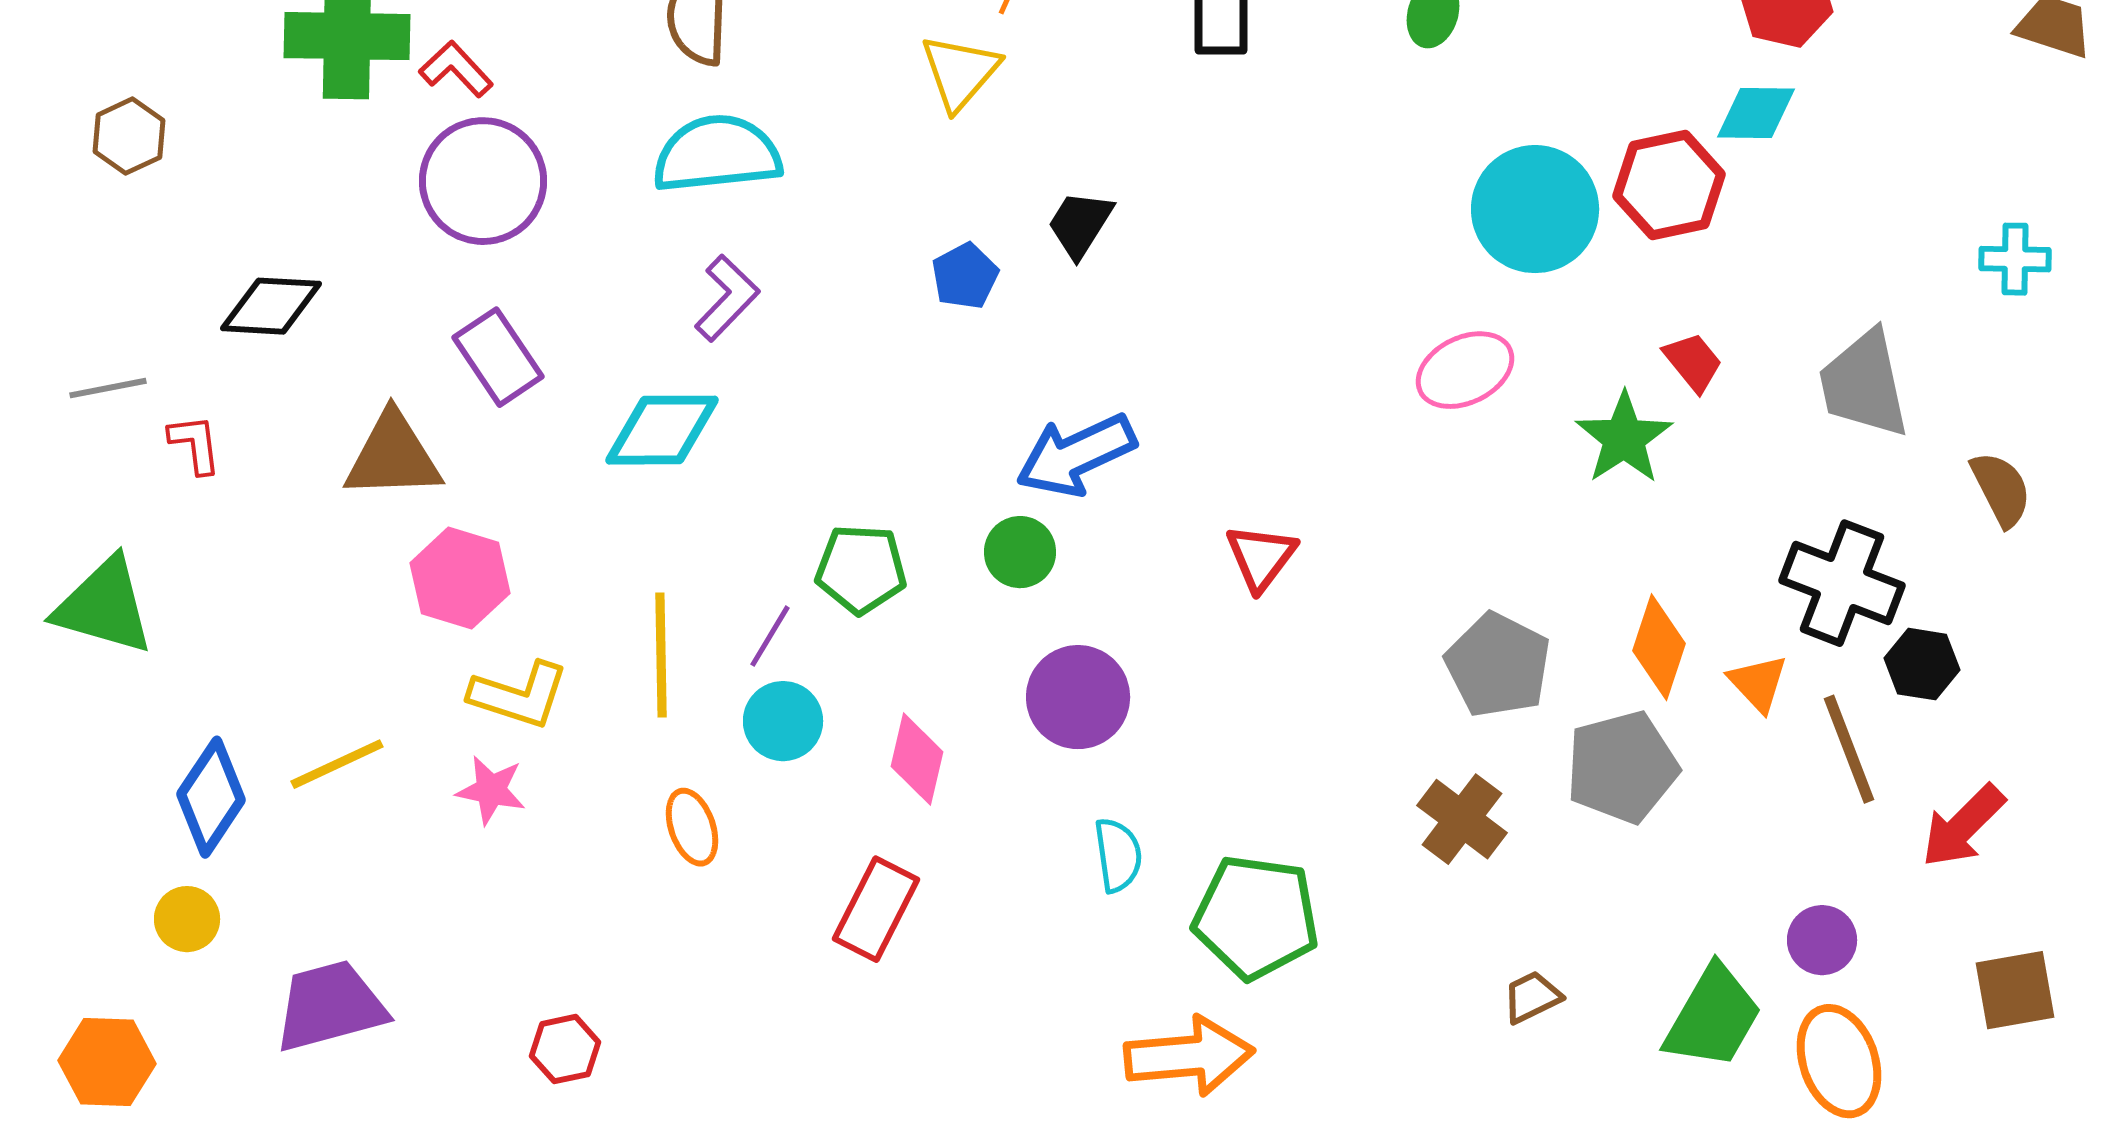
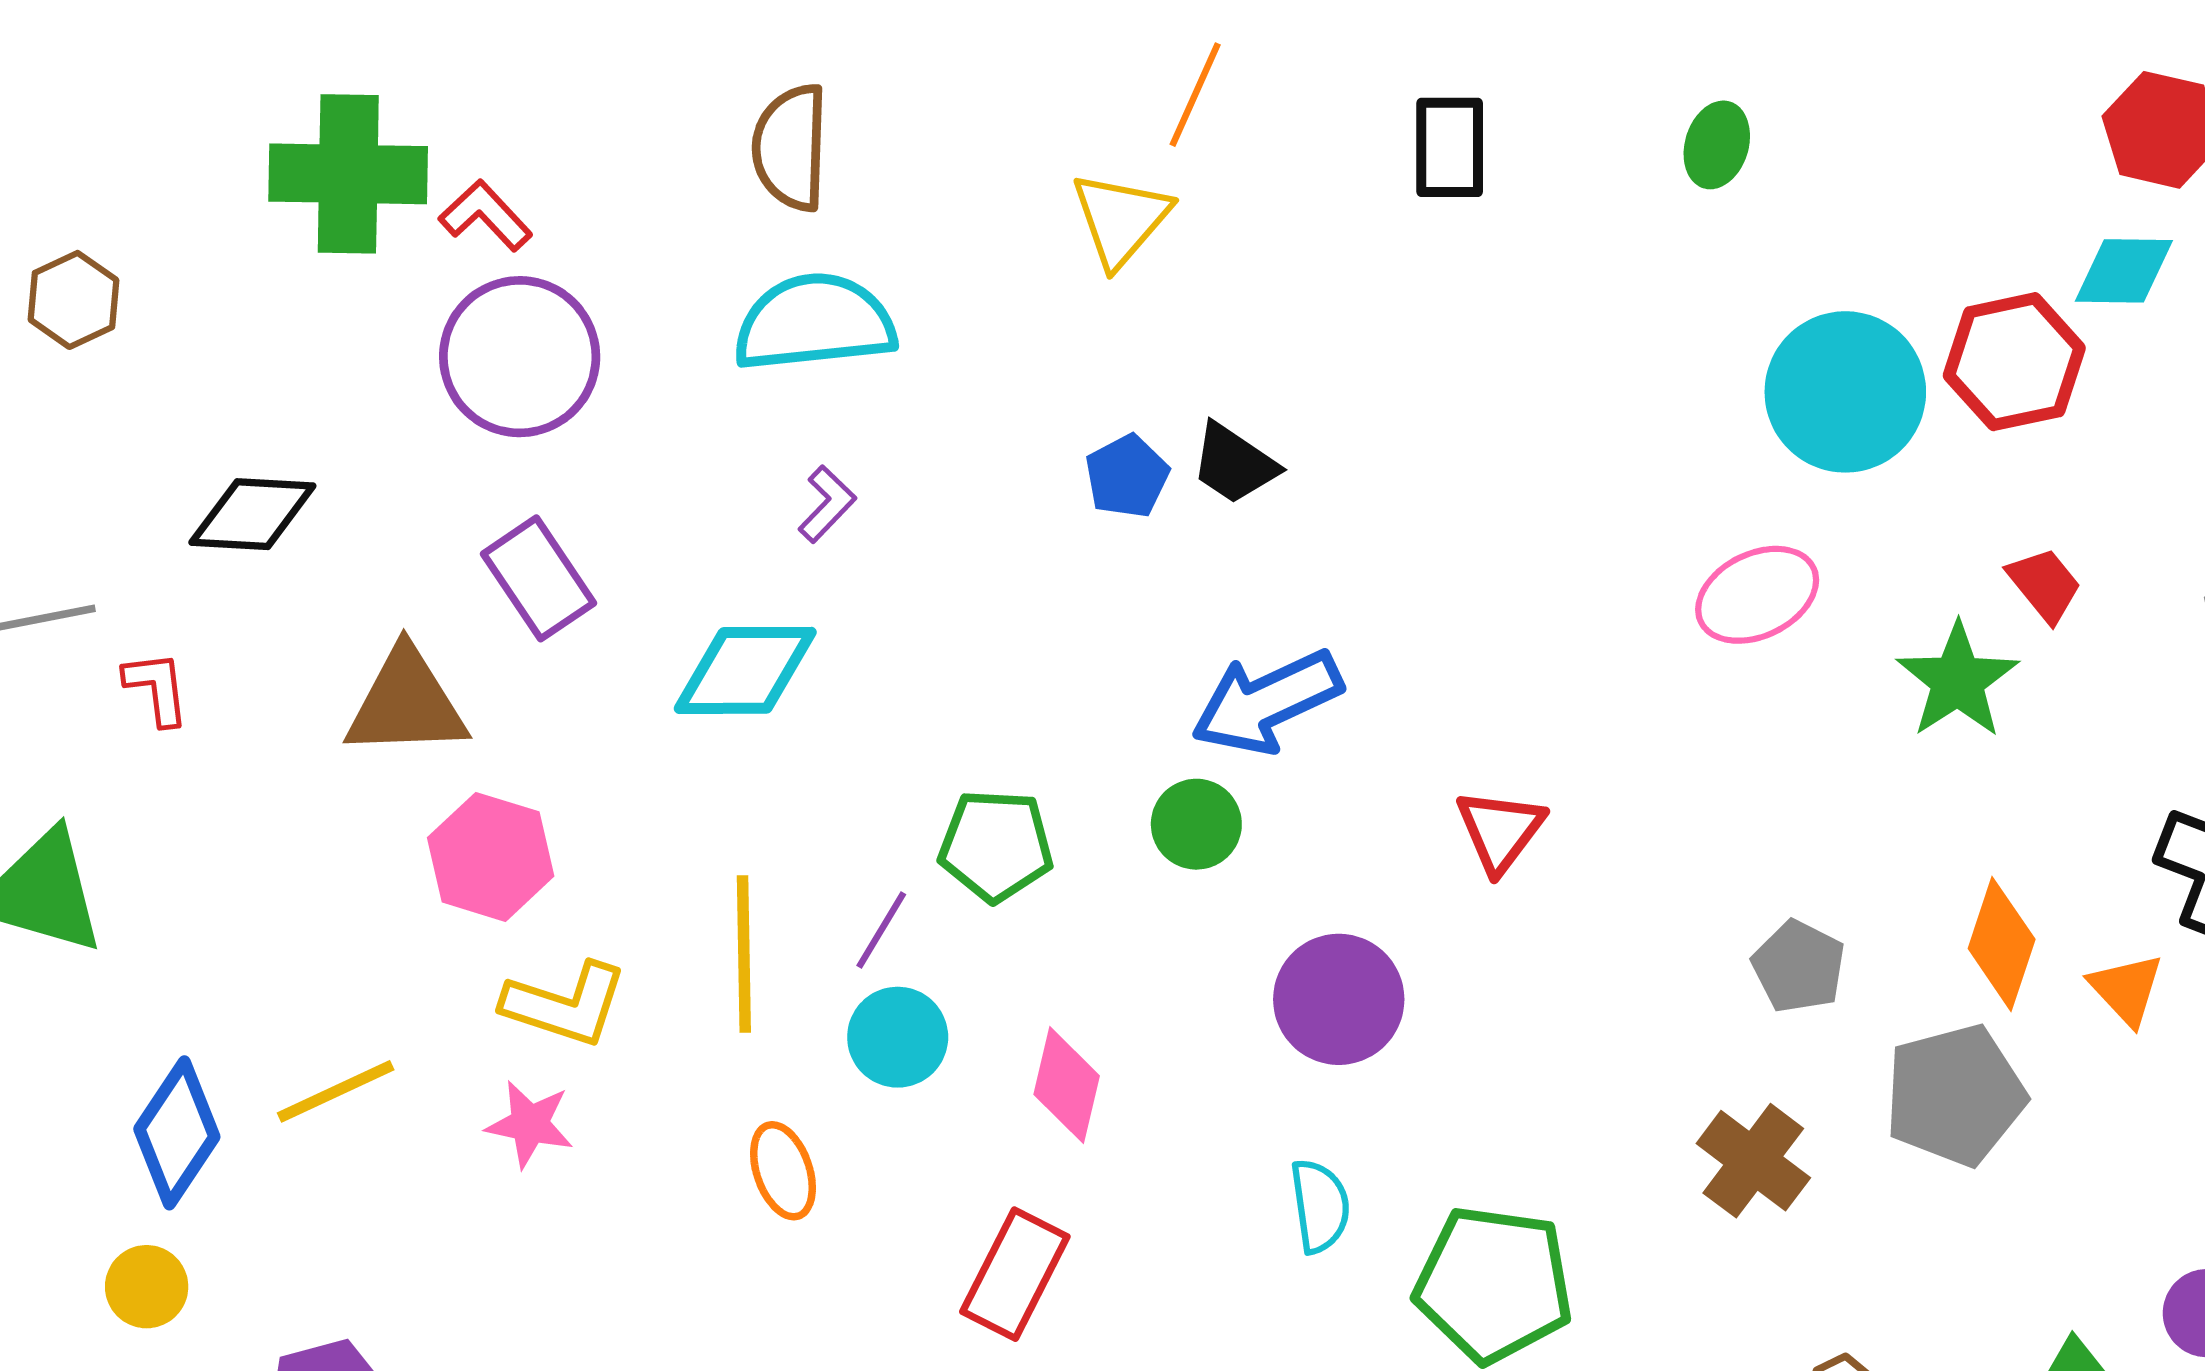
black trapezoid: (1080, 224) -> (1234, 464), moved, turned -88
purple L-shape: (727, 298) -> (827, 504), size x0.7
gray pentagon: (1498, 665) -> (1799, 967), size x0.7
purple circle: (1078, 697) -> (1339, 999), moved

